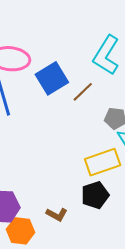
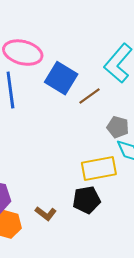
blue square: (52, 78) -> (61, 78), turned -36

